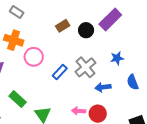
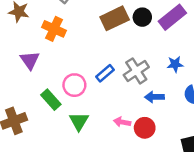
brown rectangle: (63, 26) -> (115, 18), size x1.6
black circle: (86, 30) -> (142, 17), moved
pink circle: (34, 57) -> (74, 85), moved

